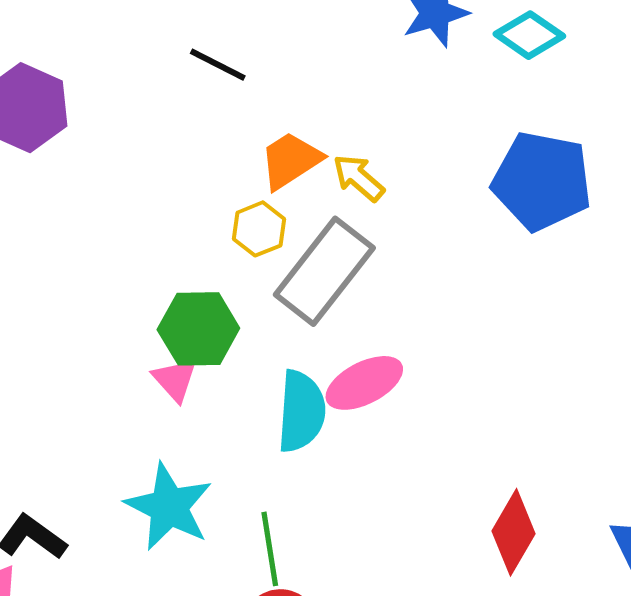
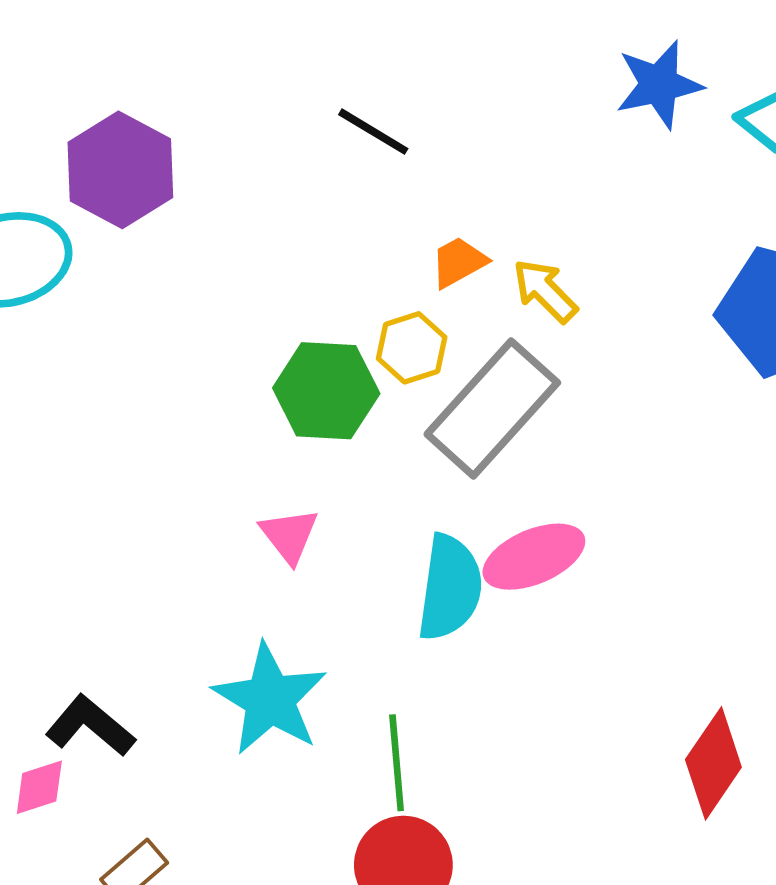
orange trapezoid: (291, 160) -> (459, 262), size x0.7
green hexagon: (198, 329) -> (326, 391), moved

